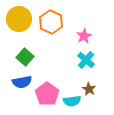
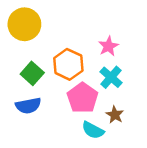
orange hexagon: (51, 22) -> (68, 64), moved
pink pentagon: (47, 94) -> (83, 98), moved
cyan semicircle: (72, 101) -> (93, 130), turned 36

